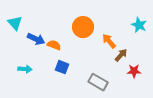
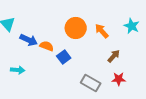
orange arrow: (109, 41) -> (102, 31), moved
blue square: (62, 67) -> (64, 57), moved, turned 32
red star: (134, 71) -> (119, 79), moved

